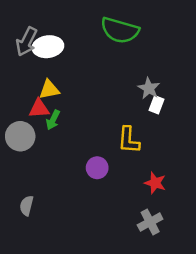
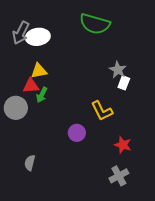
yellow L-shape: (129, 140) -> (102, 111), turned -30
gray semicircle: (26, 206) -> (30, 163), moved

